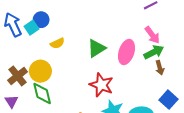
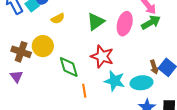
brown arrow: (160, 68) -> (154, 67), moved
brown cross: (18, 76) -> (21, 52), turned -30
green diamond: (42, 93) -> (69, 67), moved

